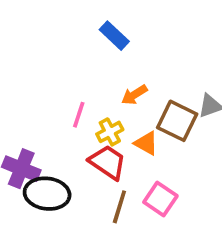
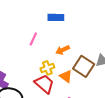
blue rectangle: (114, 36) -> (56, 17), turned -49
pink line: (79, 115) -> (33, 39), moved

